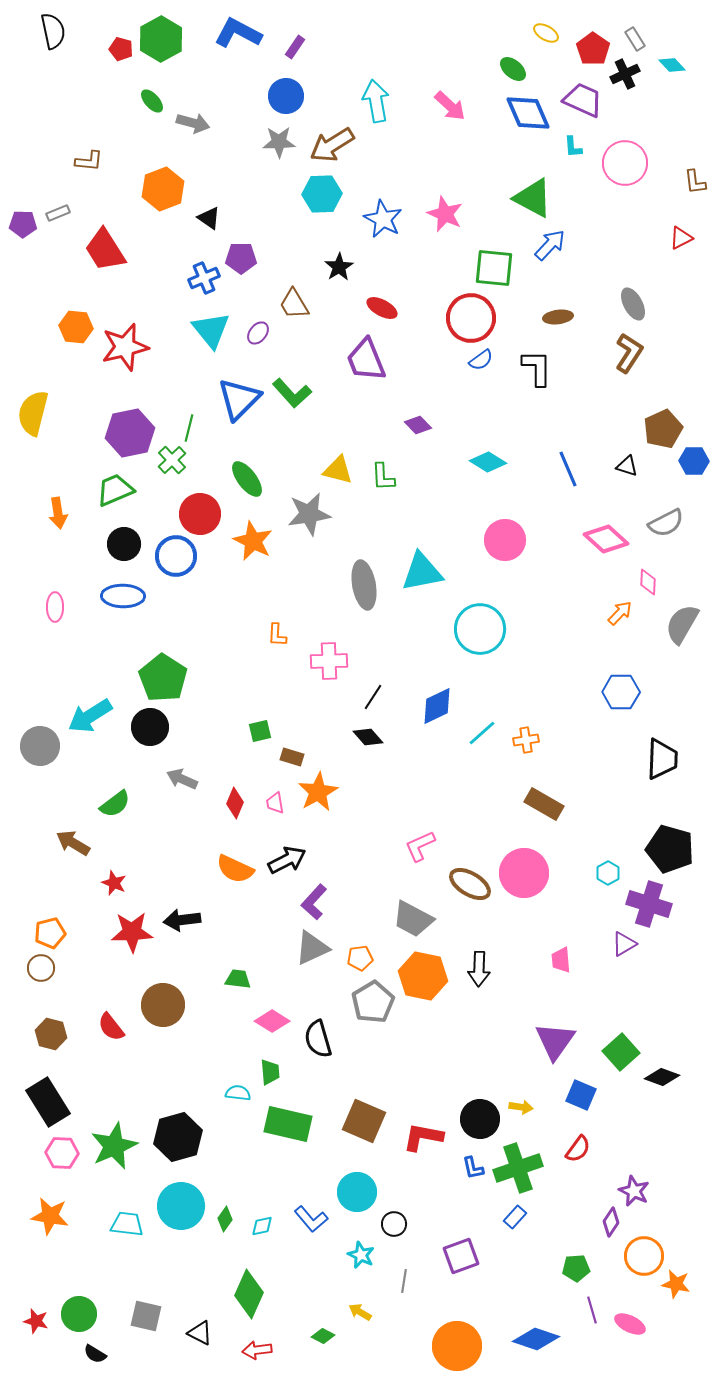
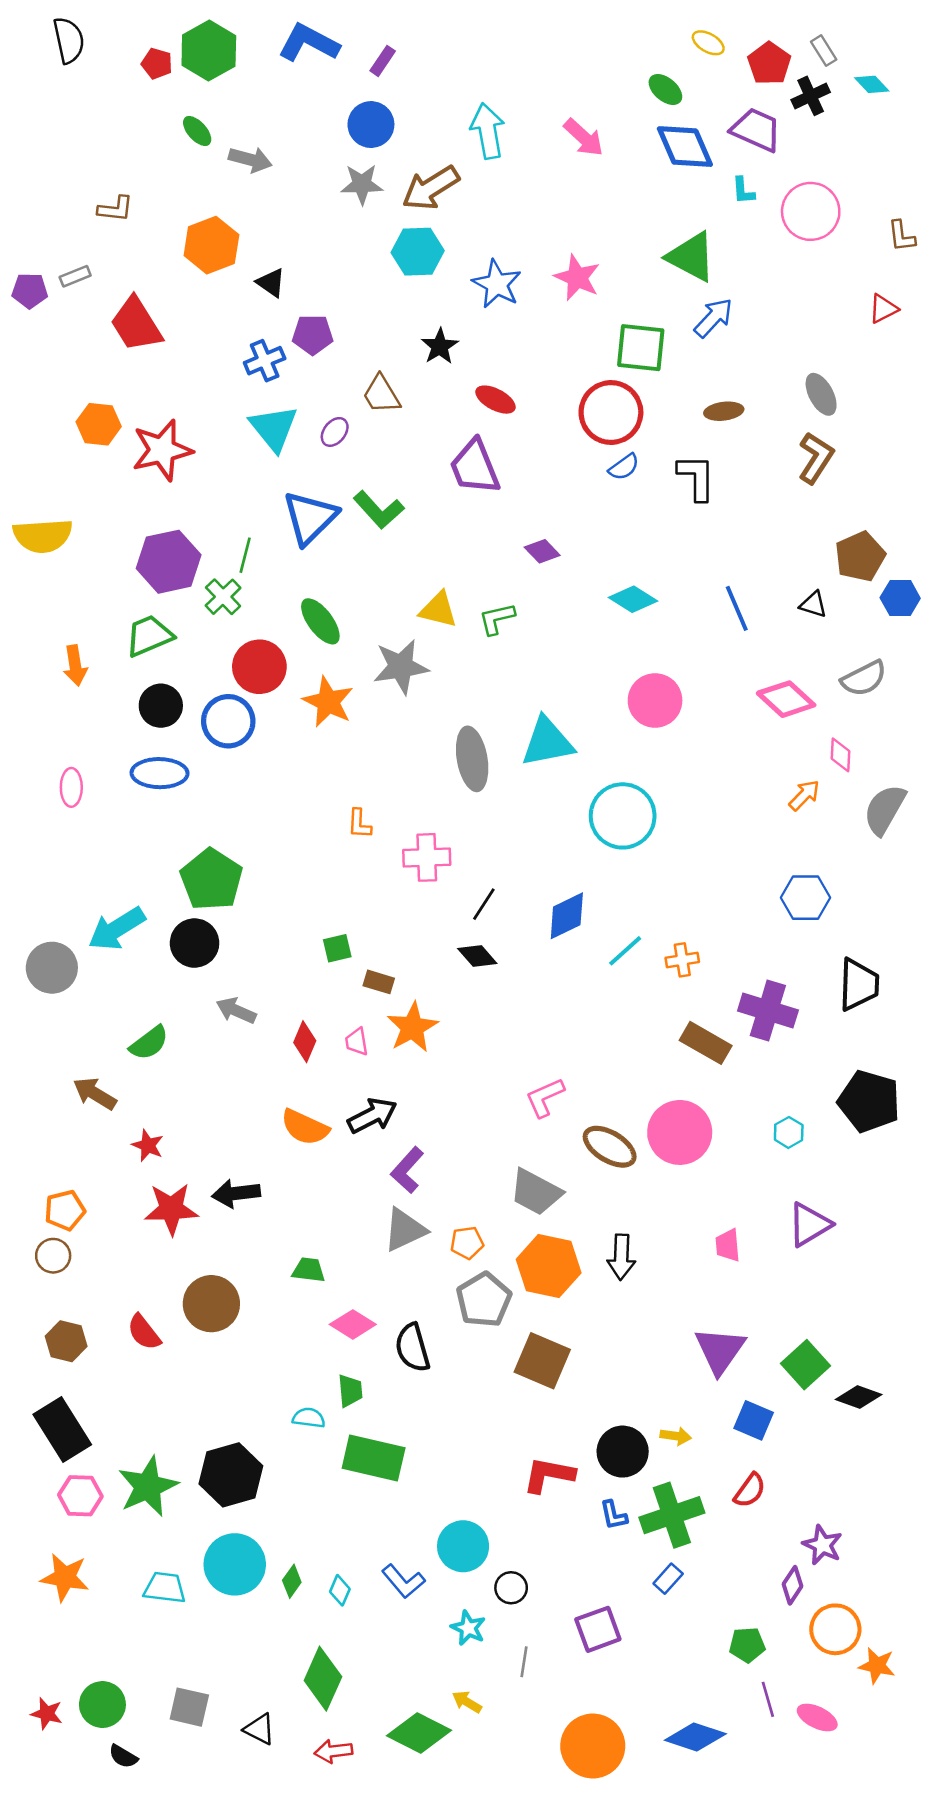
yellow semicircle: (33, 413) -> (43, 536), turned -108
green L-shape: (383, 477) -> (497, 619), turned 80
purple cross: (649, 904) -> (768, 1011), moved
purple triangle: (624, 944) -> (809, 1225), size x1.4
brown square: (364, 1121) -> (542, 1361), moved
cyan diamond: (262, 1226) -> (340, 1590), turned -55
green diamond: (323, 1336) -> (419, 1733), size x2.0

